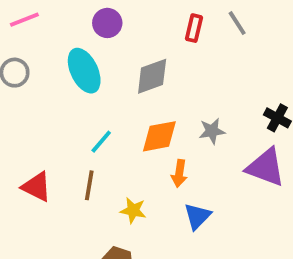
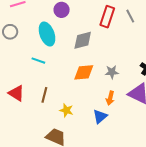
red rectangle: (194, 28) -> (107, 17), size x1.5
cyan line: (101, 142) -> (38, 61), moved, turned 64
orange arrow: (179, 173) -> (110, 98), moved

